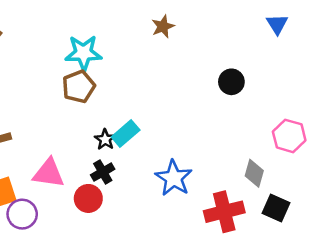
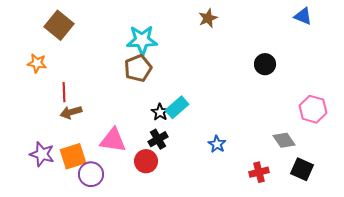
blue triangle: (277, 24) -> (303, 16), turned -36
gray diamond: (254, 173) -> (284, 140), turned -50
blue star: (174, 178) -> (217, 144), size x0.6
red cross: (224, 212) -> (259, 172), size x0.6

